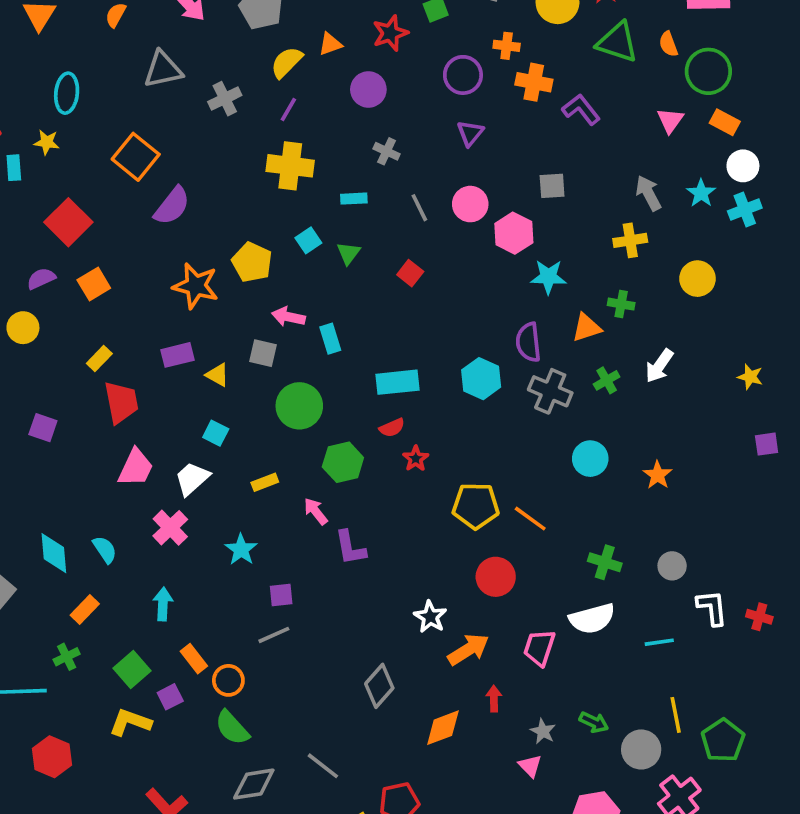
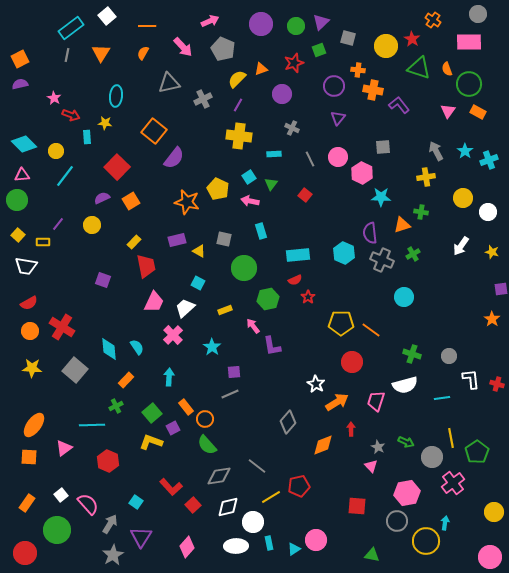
white circle: (743, 166) -> (488, 212), moved
pink arrow: (288, 317) -> (250, 201), moved
white arrow: (659, 366) -> (461, 246), moved
orange star: (657, 475) -> (492, 319), moved

